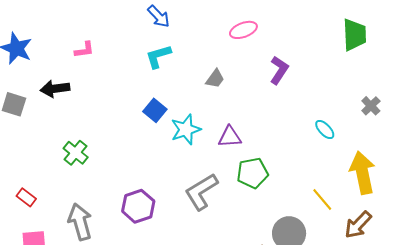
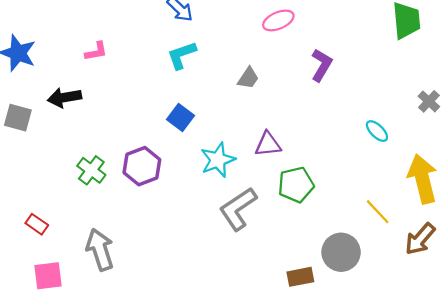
cyan star: (186, 130) -> (218, 160), moved
purple hexagon: (138, 206) -> (142, 166), moved

